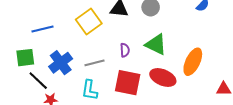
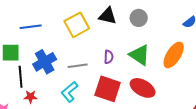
orange ellipse: (193, 62) -> (174, 55), moved
black line: (38, 81) -> (21, 77), turned 35
cyan L-shape: (89, 90) -> (70, 92), turned 35

